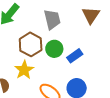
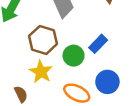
green circle: (54, 49) -> (74, 56), moved

